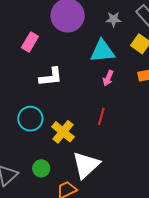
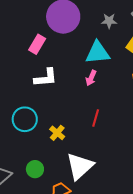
pink rectangle: (30, 42) -> (37, 44), moved
pink arrow: (108, 78) -> (91, 78), moved
yellow cross: (63, 132) -> (57, 133), size x0.7

